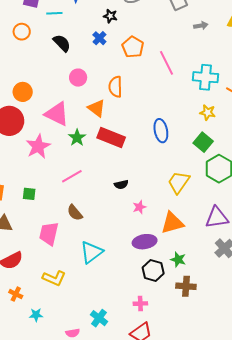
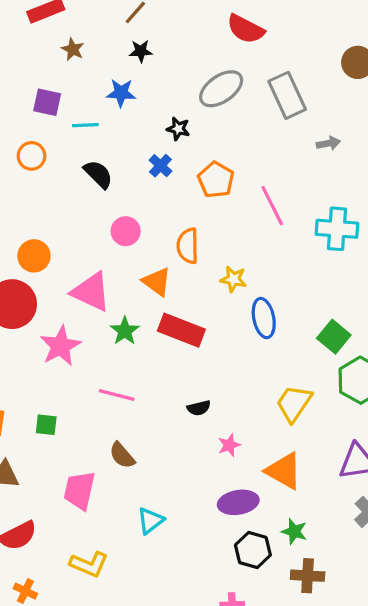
yellow star: (208, 112) -> (233, 279), moved
pink line: (72, 176) -> (117, 395), turned 45
orange triangle: (172, 223) -> (284, 471), turned 45
cyan triangle: (91, 252) -> (150, 521), size x0.7

